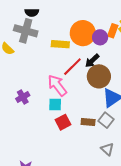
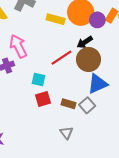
red line: (72, 67) -> (62, 58), moved
pink arrow: (57, 85) -> (18, 46), moved
gray triangle: (107, 149) -> (66, 133), moved

